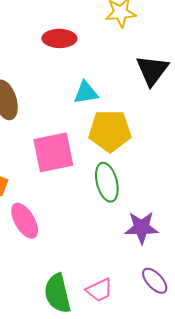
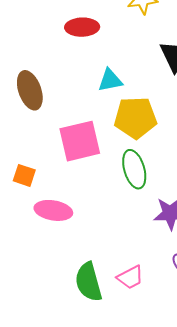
pink ellipse: (25, 221) -> (53, 210), turned -48

